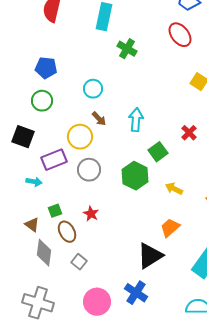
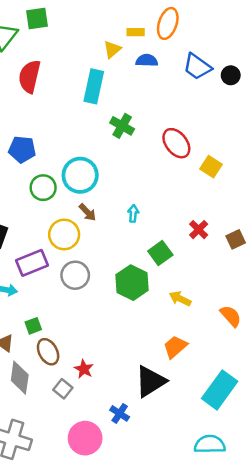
red ellipse: (180, 35) -> (176, 143), moved
cyan circle: (93, 89) -> (80, 175), size x1.5
green circle: (42, 101) -> (43, 188), moved
cyan arrow: (136, 120) -> (133, 214), size x0.6
red star: (91, 214) -> (84, 369), moved
blue cross: (136, 293) -> (120, 413), moved, size x0.7

